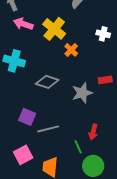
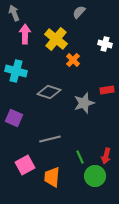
pink arrow: (23, 24) -> (25, 34), turned 72
purple square: (27, 117) -> (14, 118), moved
red arrow: (93, 132) -> (106, 156), moved

